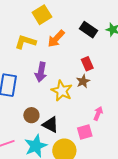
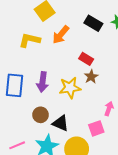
red rectangle: (87, 64) -> (86, 59), moved, turned -32
purple arrow: (41, 72) -> (42, 82), moved
yellow star: (62, 91) -> (70, 88), turned -30

